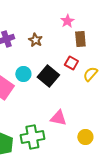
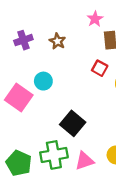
black square: (48, 76) -> (73, 123), moved
pink triangle: (58, 118) -> (84, 161), moved, turned -30

